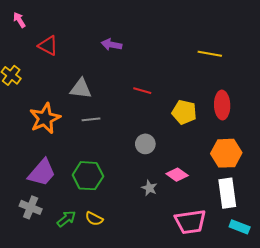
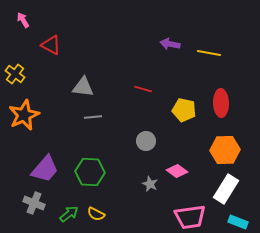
purple arrow: (112, 45) -> (170, 44), moved
orange star: (45, 118) -> (24, 115), moved
white rectangle: (227, 193) -> (226, 189), turned 40

